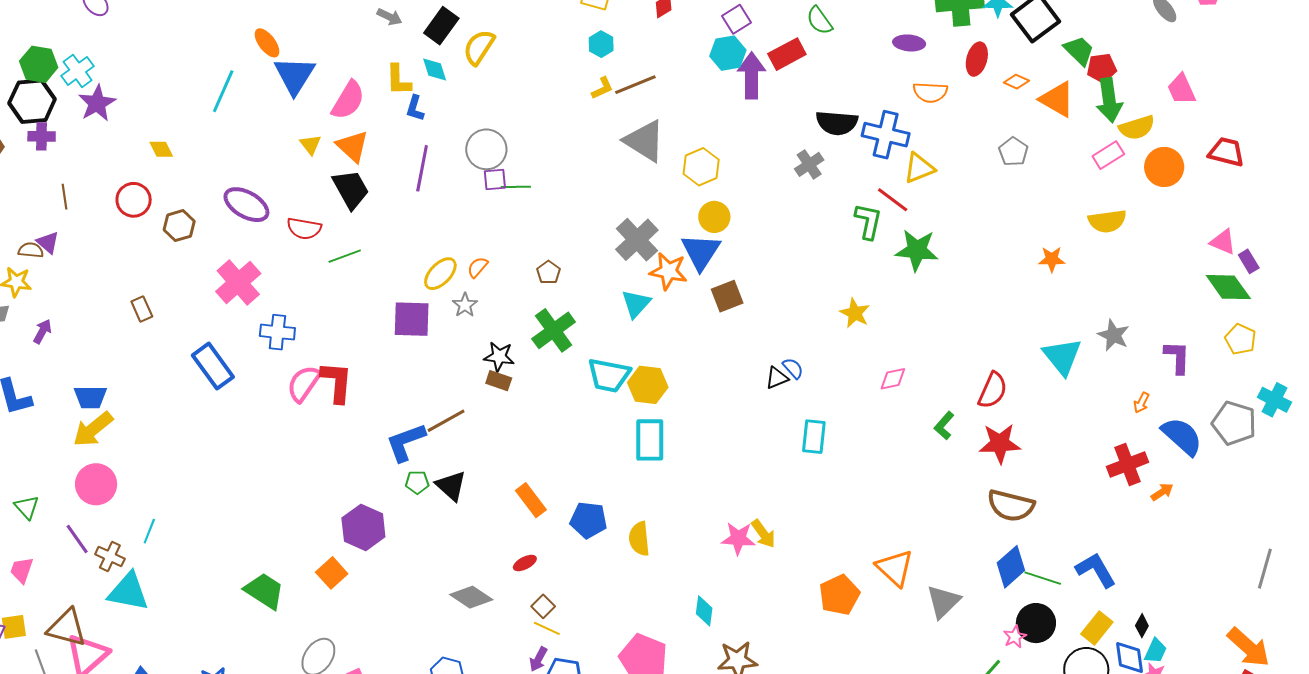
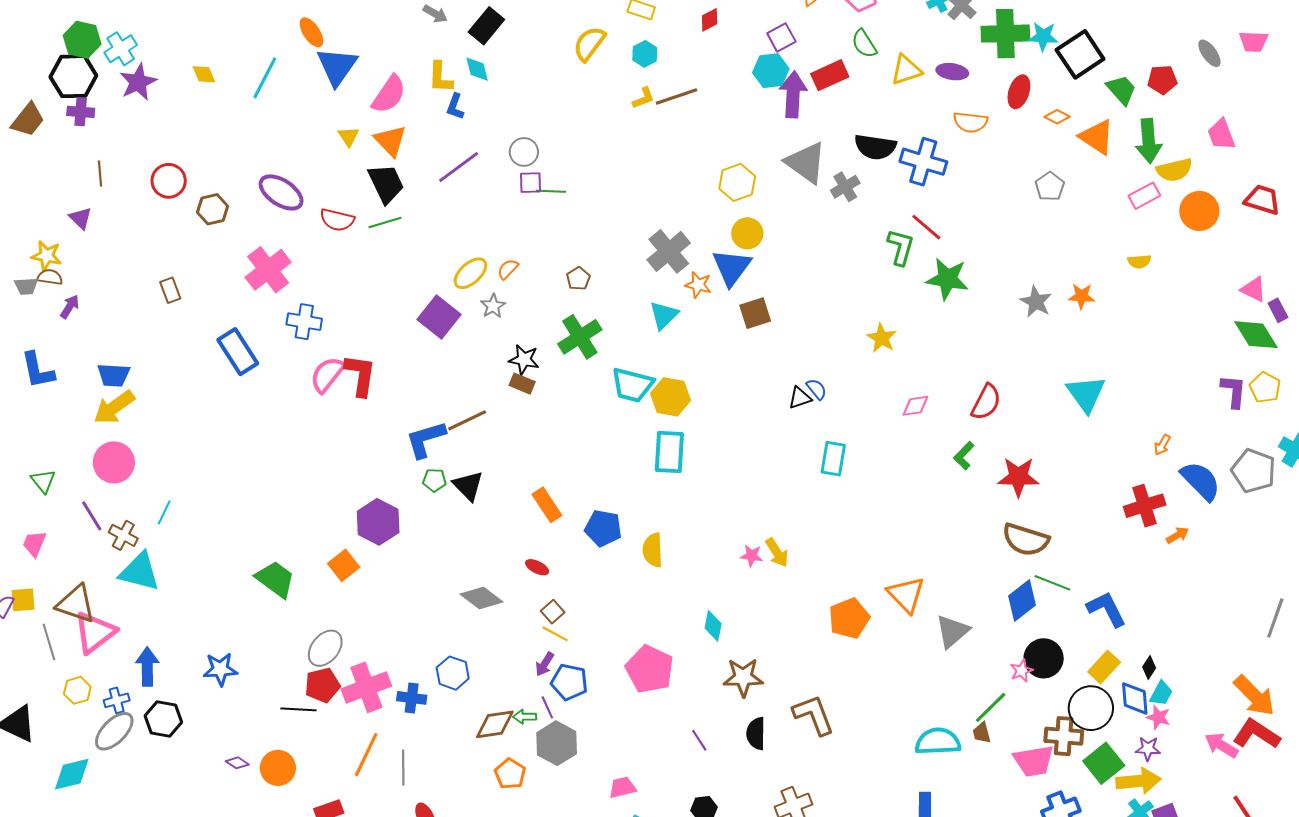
yellow semicircle: (479, 47) -> (589, 44), moved
red pentagon: (1102, 68) -> (1162, 80), moved
gray triangle: (645, 141) -> (806, 163), moved
yellow diamond: (161, 149) -> (204, 74), moved
gray circle: (486, 149) -> (524, 152), size x0.7
purple line: (422, 168) -> (459, 167), turned 39
yellow triangle: (919, 168) -> (906, 70), moved
yellow semicircle: (1107, 221) -> (1139, 262), size x0.6
brown semicircle: (31, 250) -> (50, 277), moved
green line: (345, 256) -> (385, 223), moved
orange star: (668, 271) -> (698, 285), size x0.7
purple square: (412, 319) -> (439, 317), turned 33
gray star: (1114, 335) -> (1036, 302), moved
purple L-shape: (1177, 357) -> (1234, 391), moved
red semicircle: (993, 390) -> (986, 402), moved
pink star: (738, 538) -> (752, 556), size x0.7
red ellipse: (525, 563) -> (537, 567), turned 50
green line: (1043, 578) -> (1052, 583), moved

